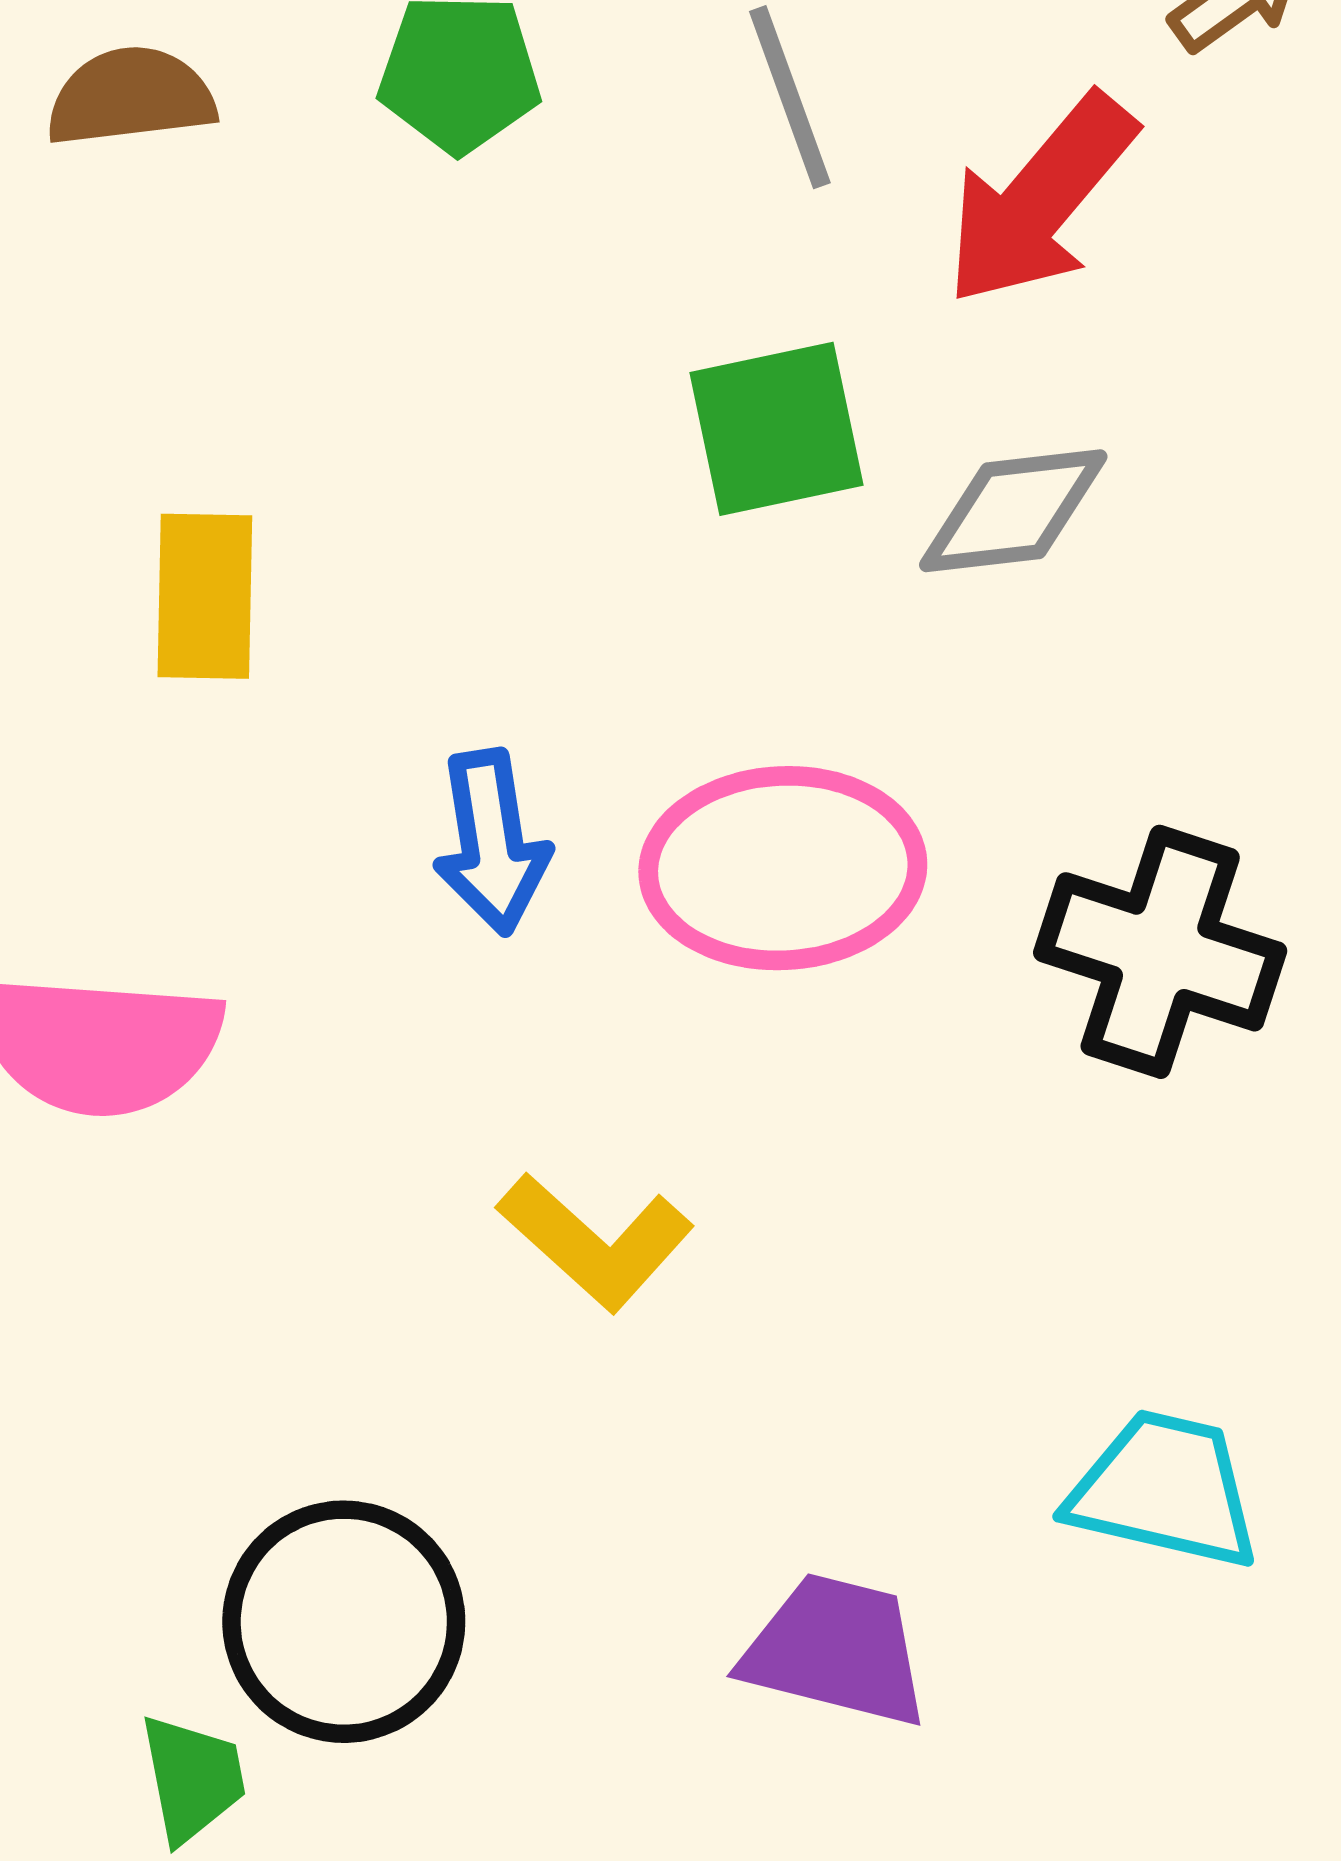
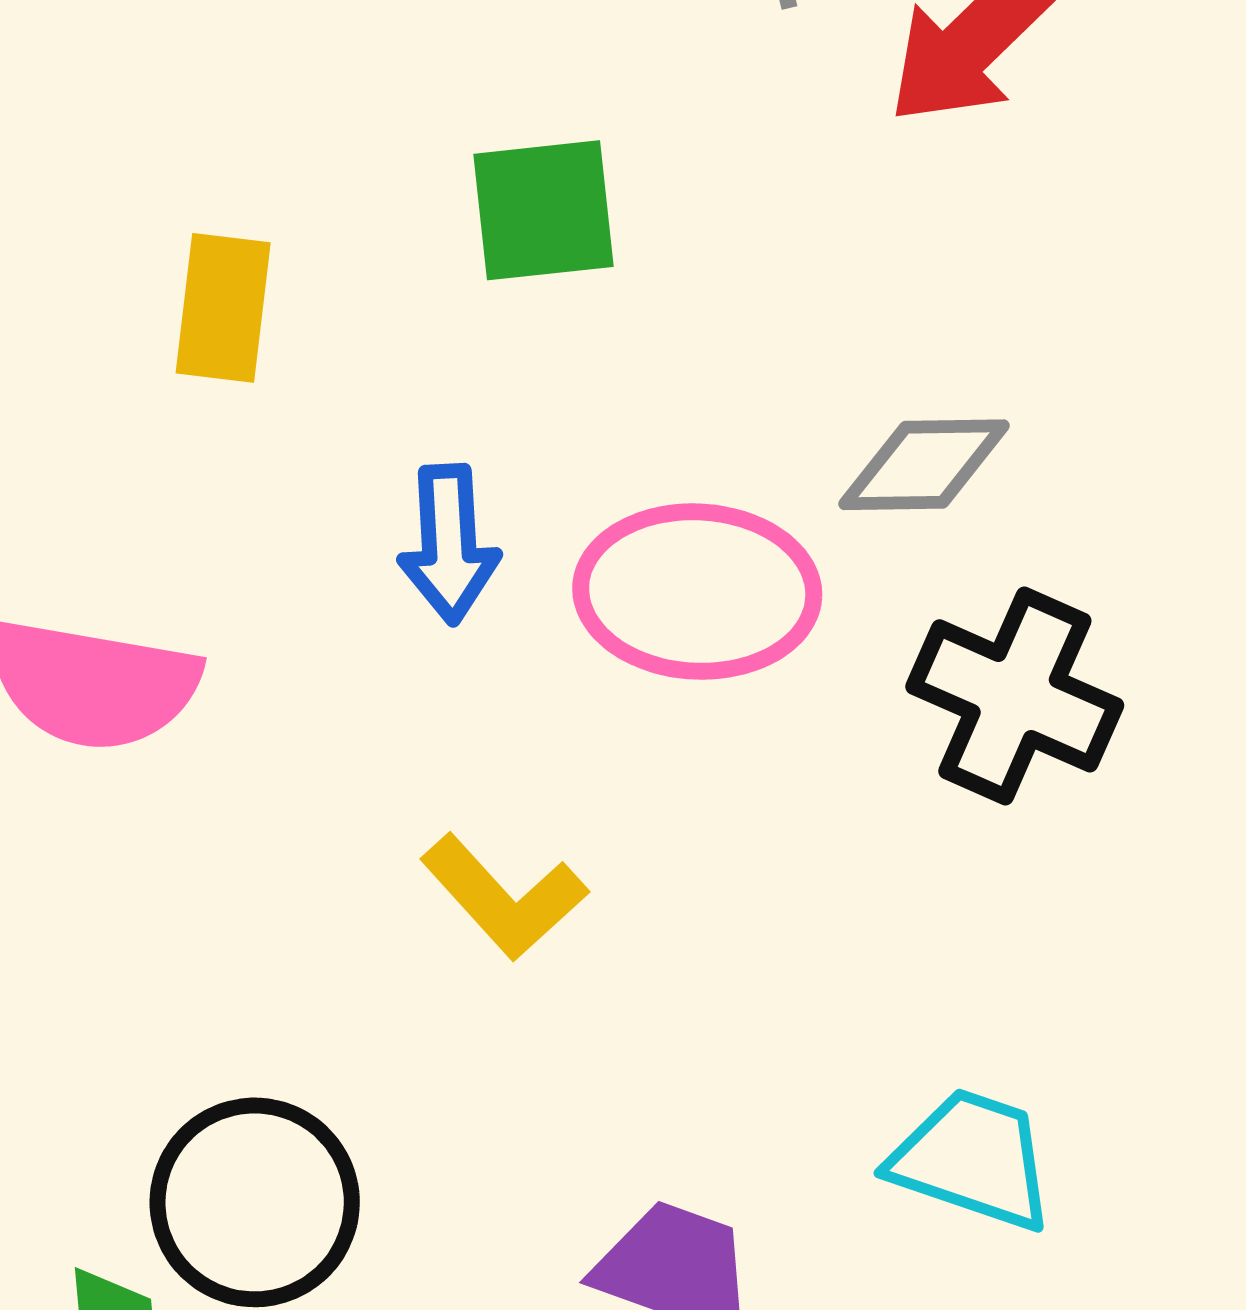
green square: (776, 429) -> (544, 210), moved
gray diamond: (1013, 511) -> (924, 465), moved

